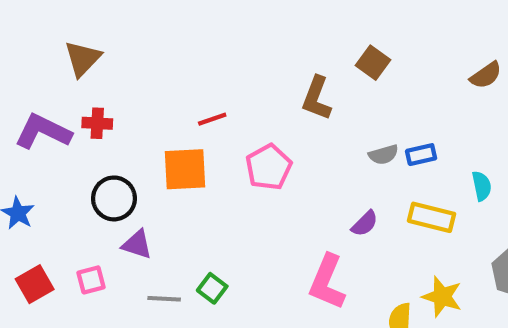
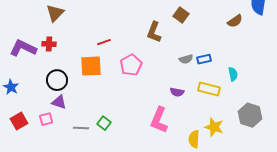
brown triangle: (83, 59) -> (55, 13), moved
purple semicircle: (365, 224) -> (177, 92), turned 56
purple triangle: (137, 244) -> (59, 102), moved

